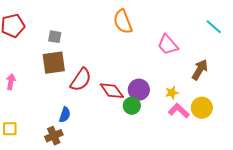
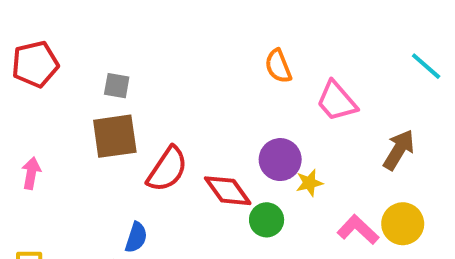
orange semicircle: (123, 22) -> (278, 66), moved, size x0.7
purple circle: (139, 90) -> (280, 160), moved
yellow star: (172, 93) -> (309, 183), moved

